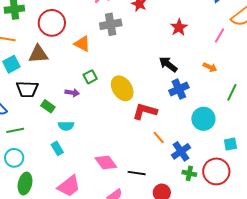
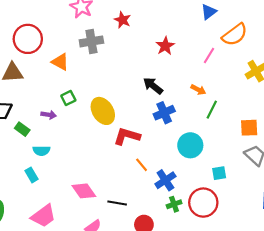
green line: (232, 92) -> (212, 110), moved
green cross: (189, 173) -> (174, 204), turned -32

